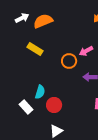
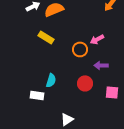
red circle: (54, 105) -> (85, 83), moved
white rectangle: (26, 107) -> (37, 95), turned -40

